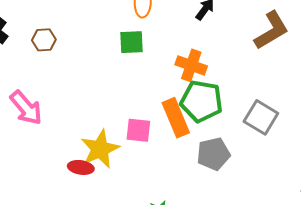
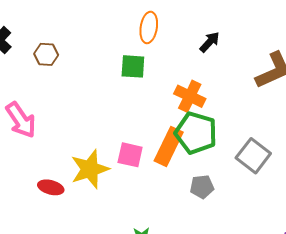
orange rectangle: (176, 118) -> (169, 147), turned 42
gray pentagon: (213, 154) -> (202, 187), size x0.7
red ellipse: (81, 167) -> (51, 187), moved

